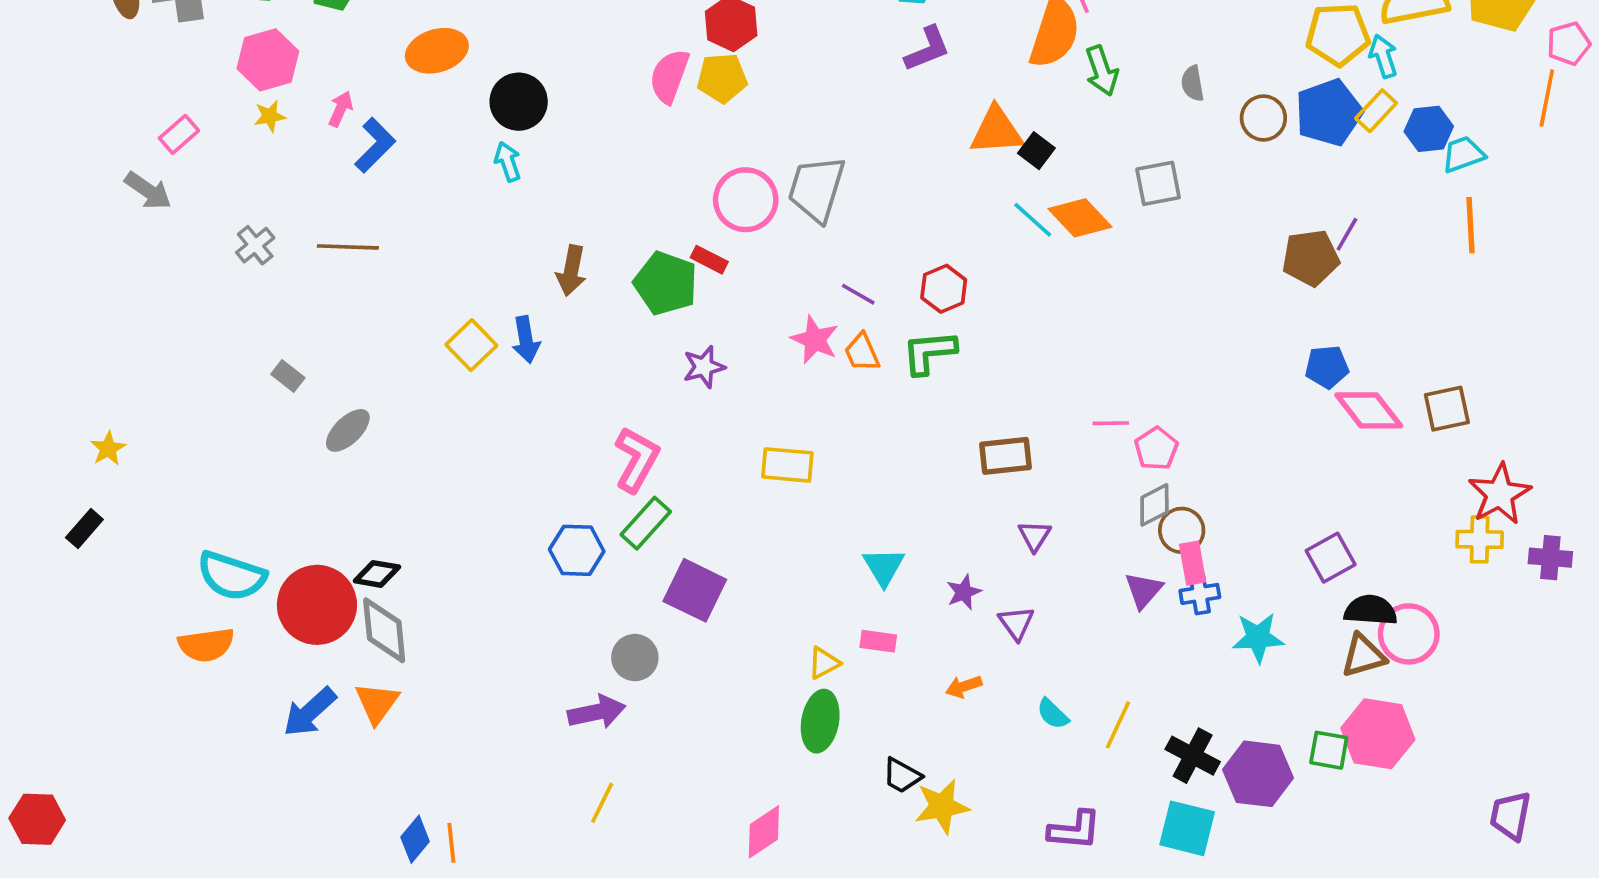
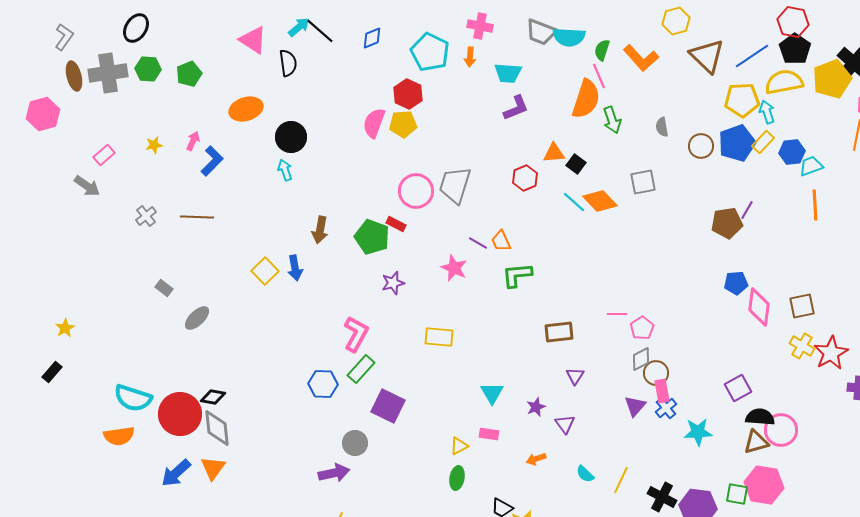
pink hexagon: (268, 60) -> (43, 114), moved
orange triangle: (996, 131) -> (554, 153), size x0.7
red hexagon: (944, 289) -> (525, 178), moved
orange trapezoid: (862, 352) -> (501, 241), moved
pink diamond: (1369, 410) -> (759, 307), turned 45
yellow cross: (1480, 539) -> (802, 346), moved, turned 30
blue cross: (1200, 594) -> (666, 408), turned -30
green ellipse: (820, 721) -> (457, 478), size x0.7

